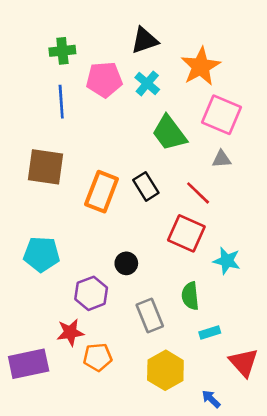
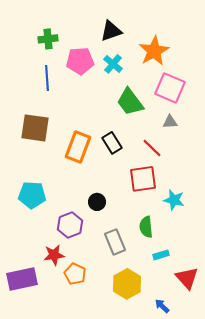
red square: (186, 233) -> (143, 179), turned -32
orange pentagon: (98, 357) -> (75, 274), turned 30

